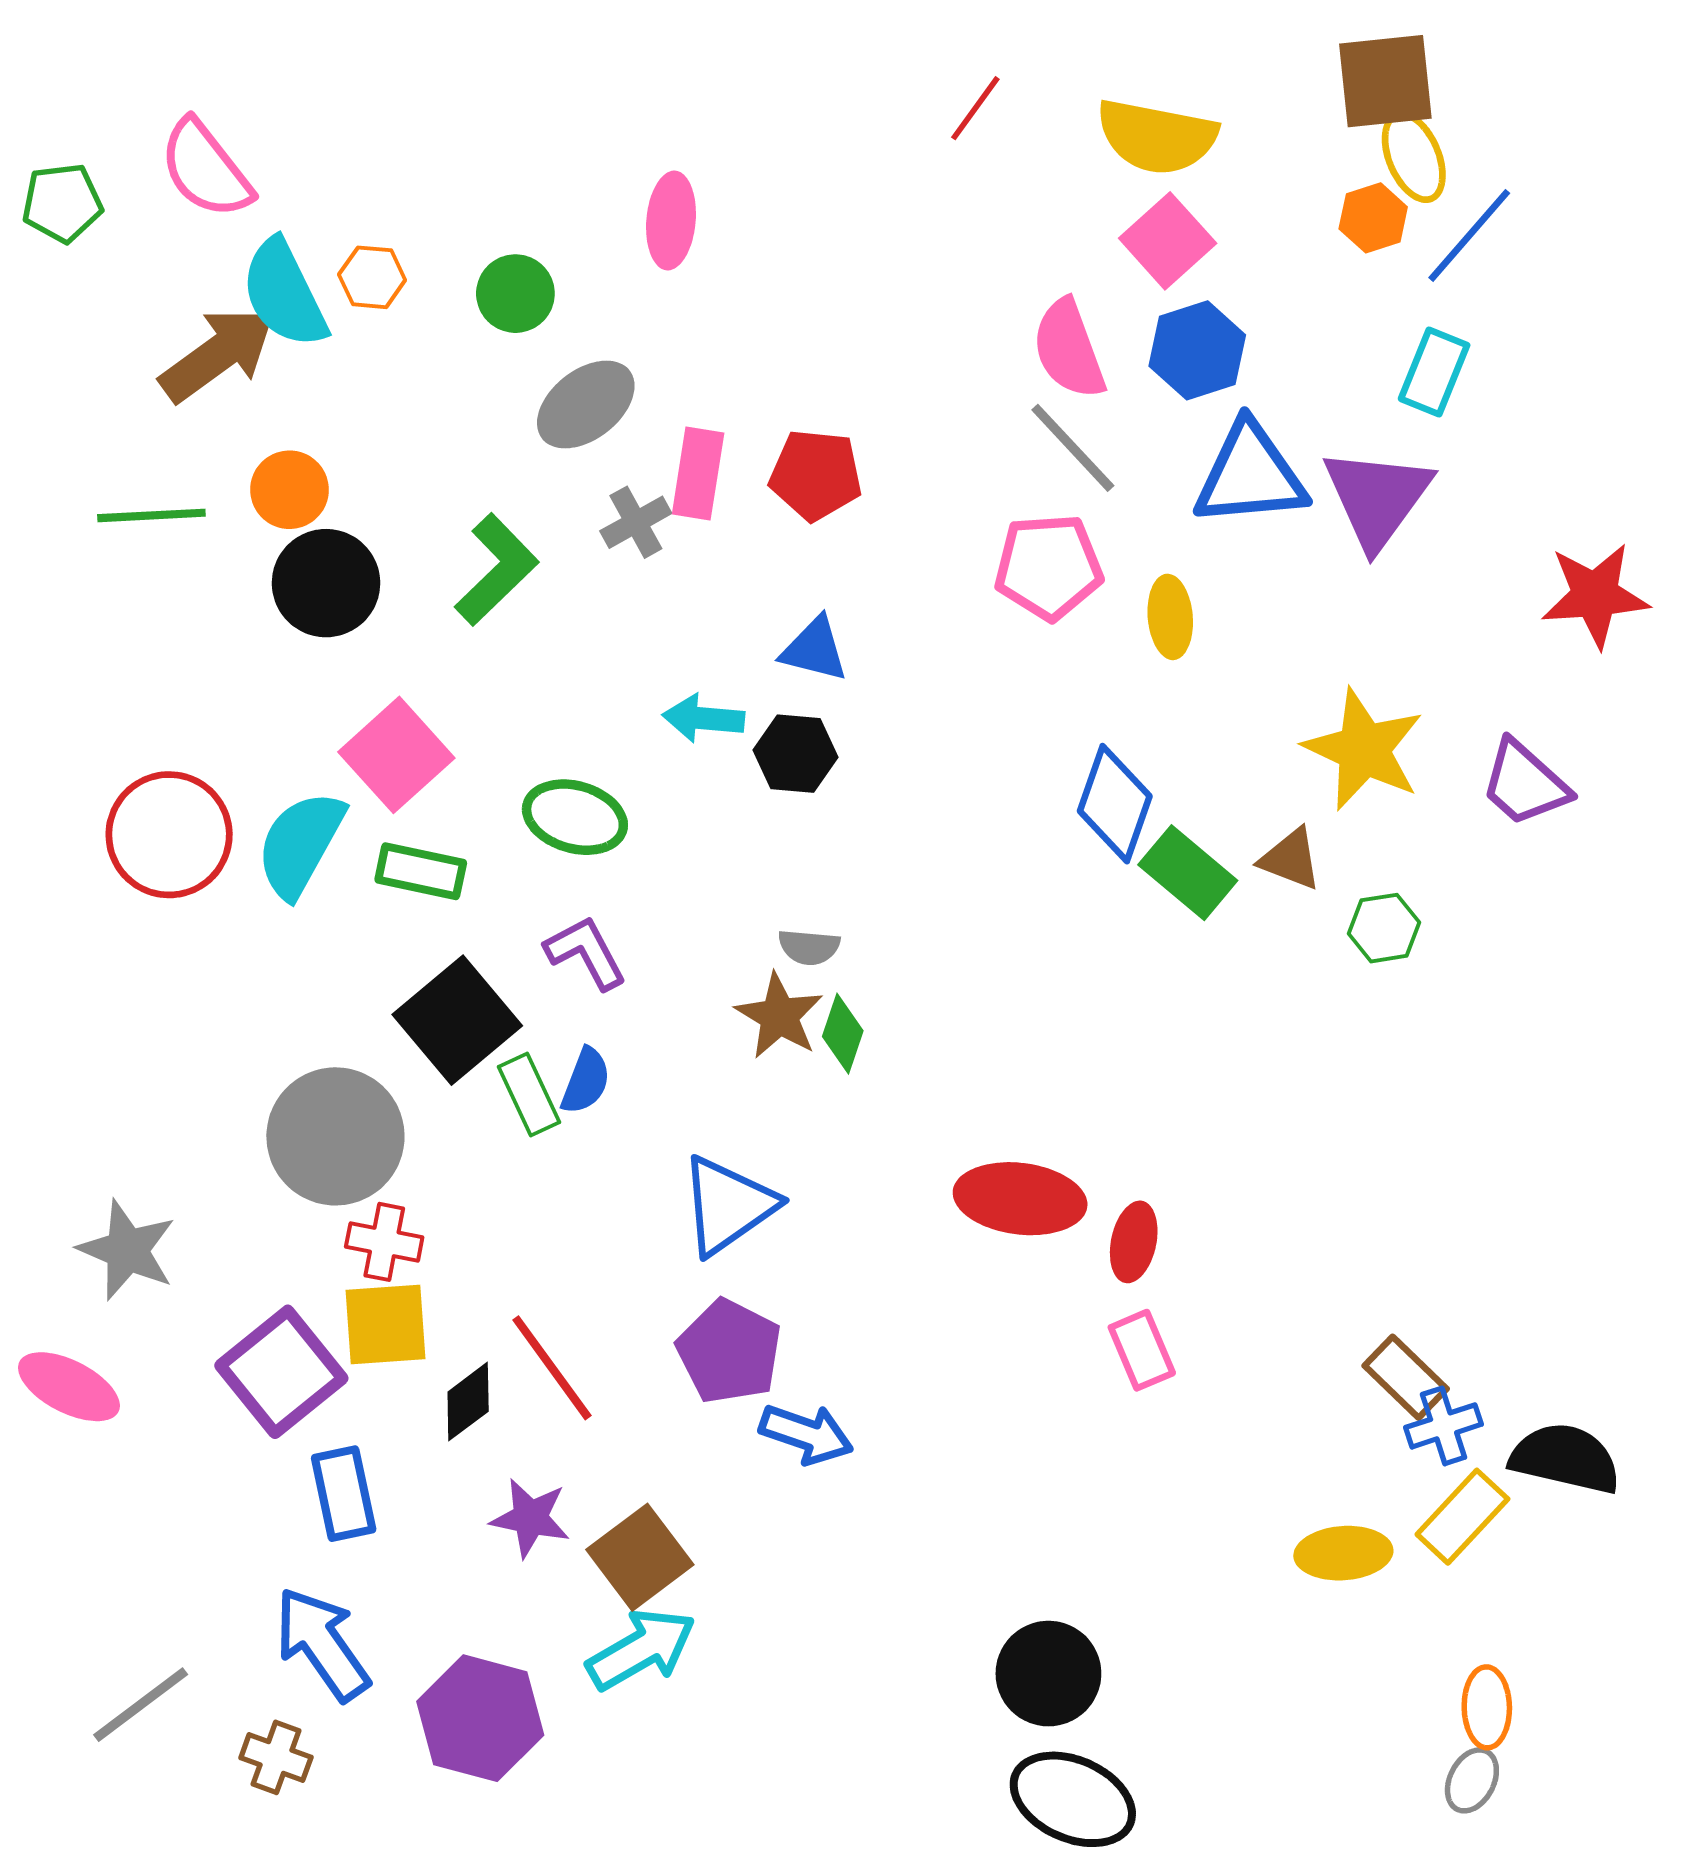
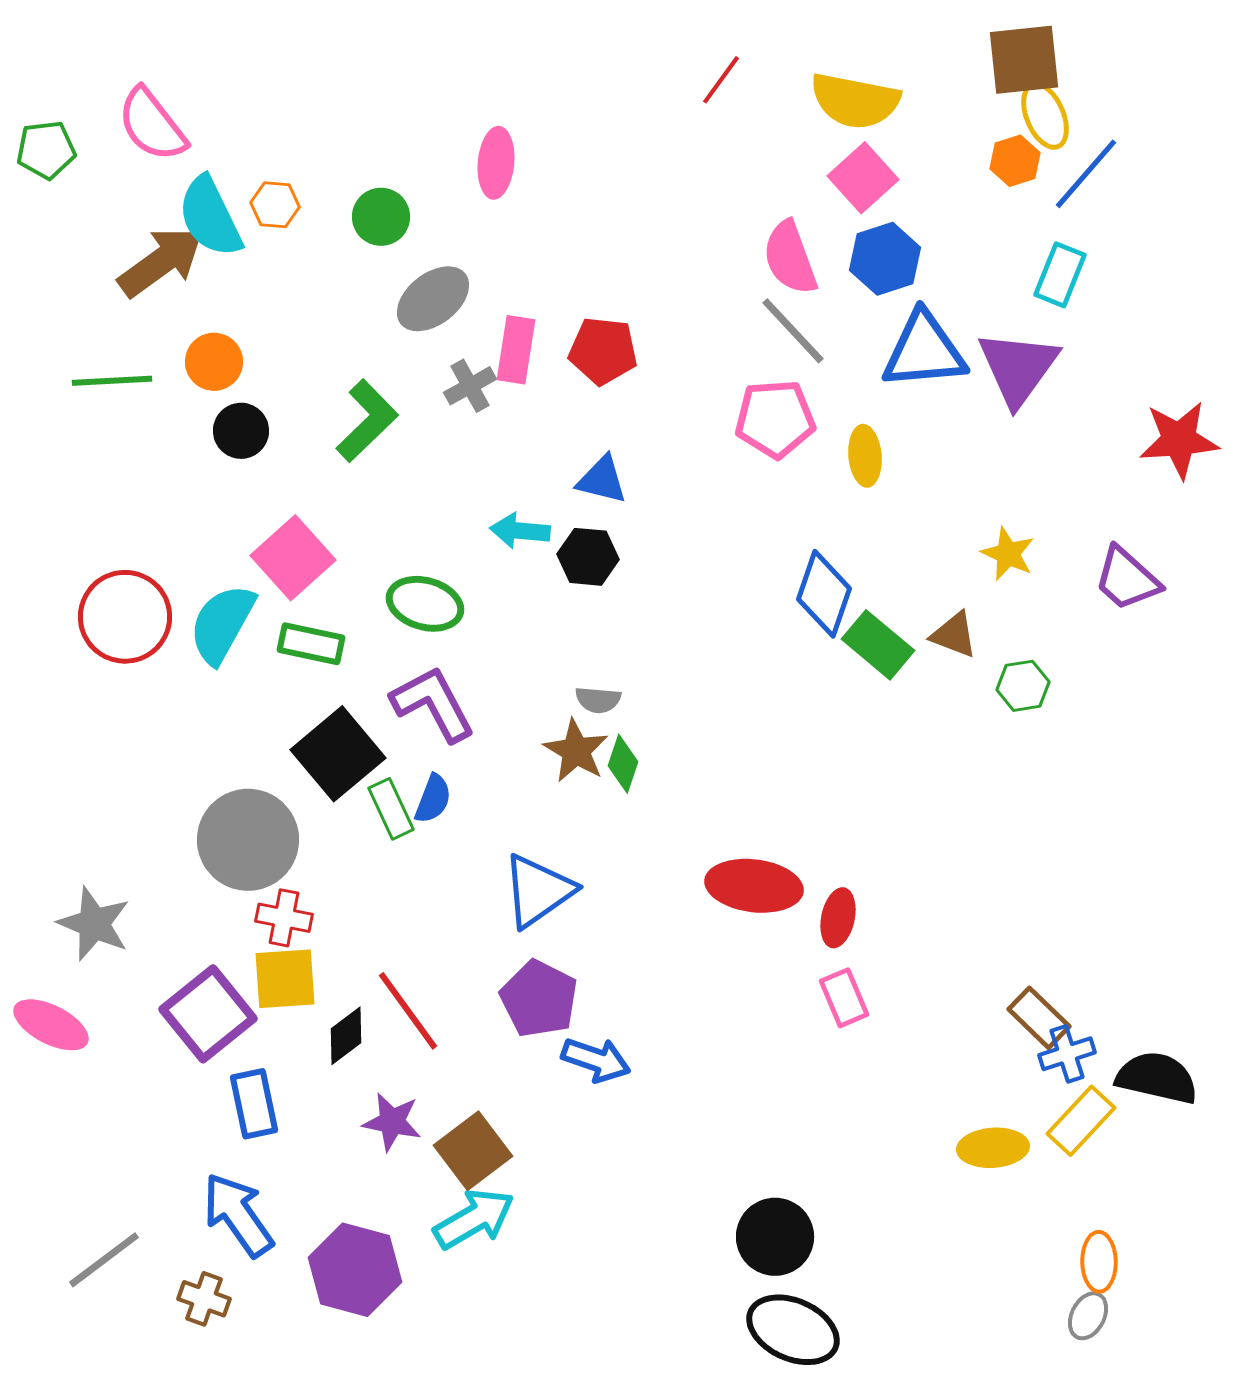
black circle: (326, 583) -> (241, 431), size x0.7
yellow star: (1364, 750) -> (1008, 554), size x0.6
purple L-shape: (586, 952) -> (433, 704), size x1.4

